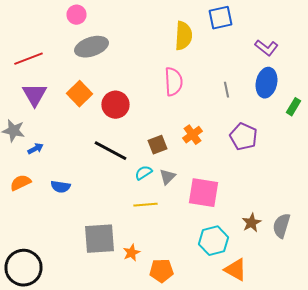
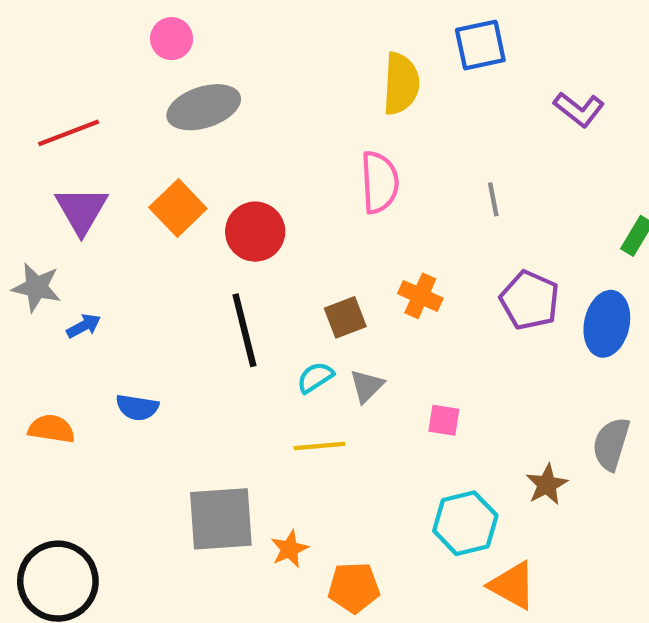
blue ellipse: (266, 83) -> (607, 324), moved
orange cross: (192, 135) -> (420, 296), turned -30
black line: (110, 151) -> (244, 330), turned 48
orange semicircle: (20, 183) -> (51, 429), moved, turned 35
pink square: (204, 193) -> (444, 420), size x0.5
gray semicircle: (282, 226) -> (611, 444), moved

